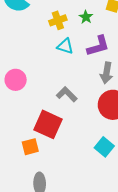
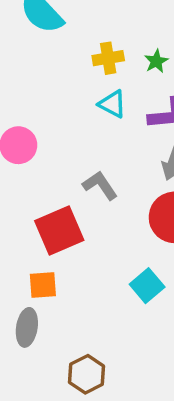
red square: (48, 124) -> (59, 230), turned 32
orange square: (30, 147) -> (43, 285), moved

